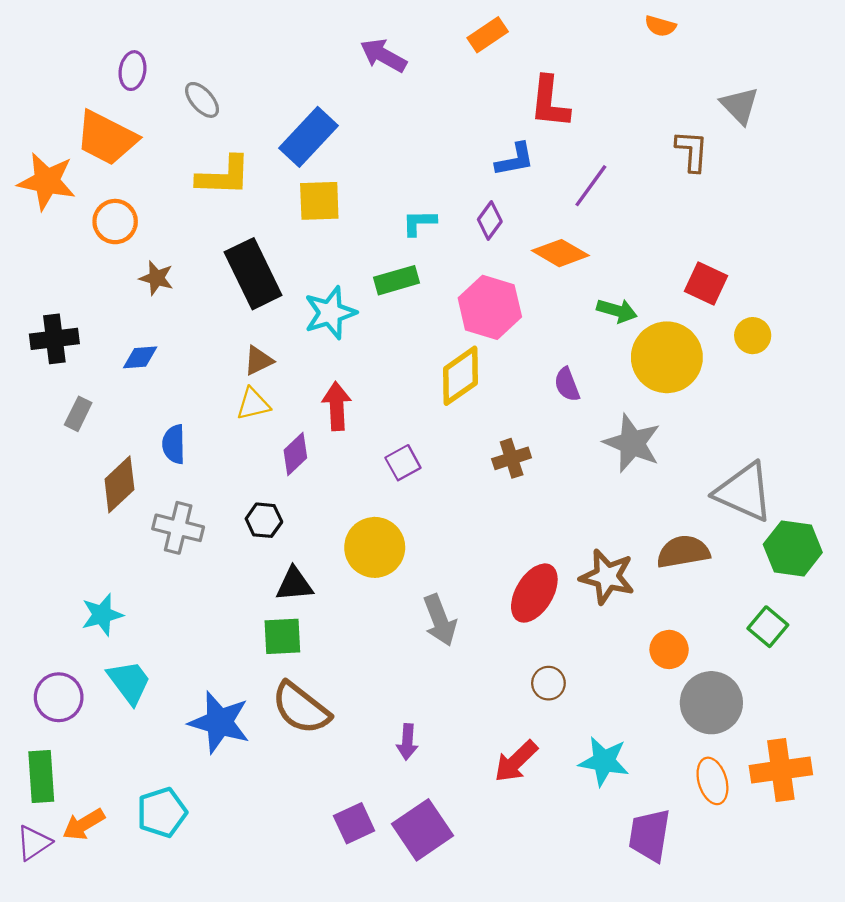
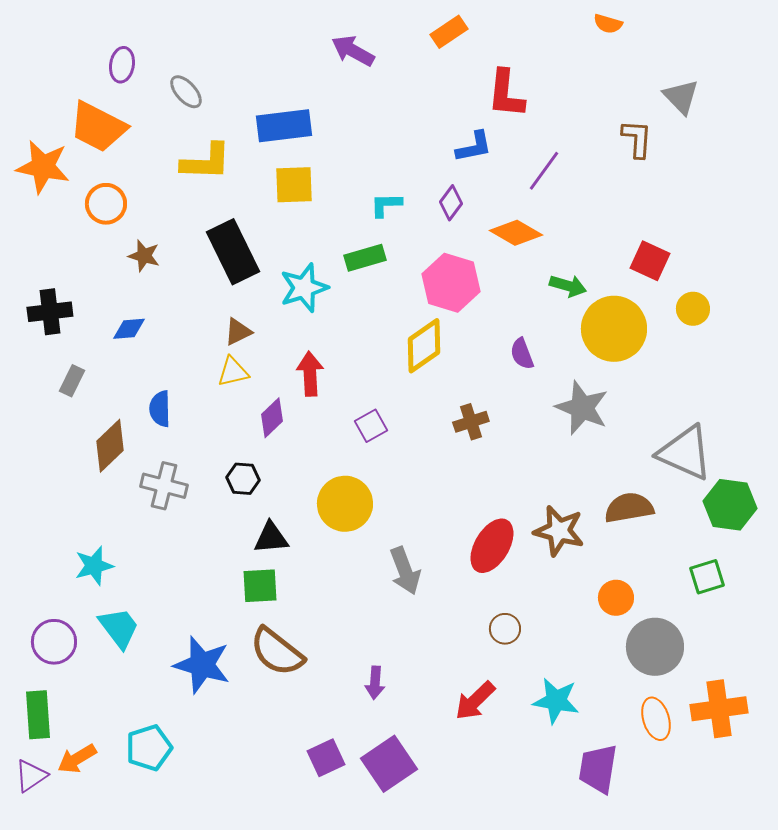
blue rectangle: (308, 137) -> (284, 126), turned 40
green square: (768, 627) -> (707, 577), turned 33

